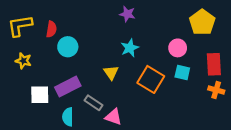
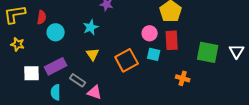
cyan star: (130, 48) -> (91, 27), moved
red rectangle: (214, 64) -> (172, 40), moved
orange square: (151, 79) -> (127, 60), turned 30
orange cross: (216, 90) -> (183, 78), moved

